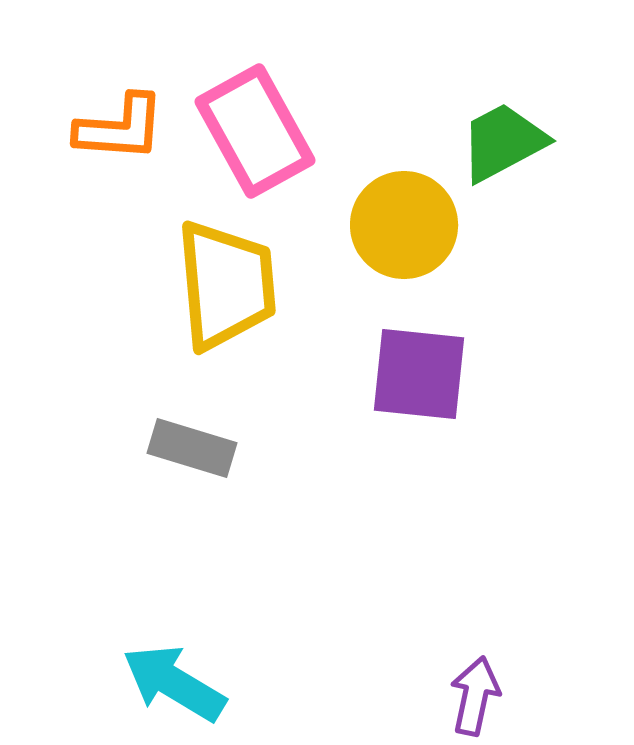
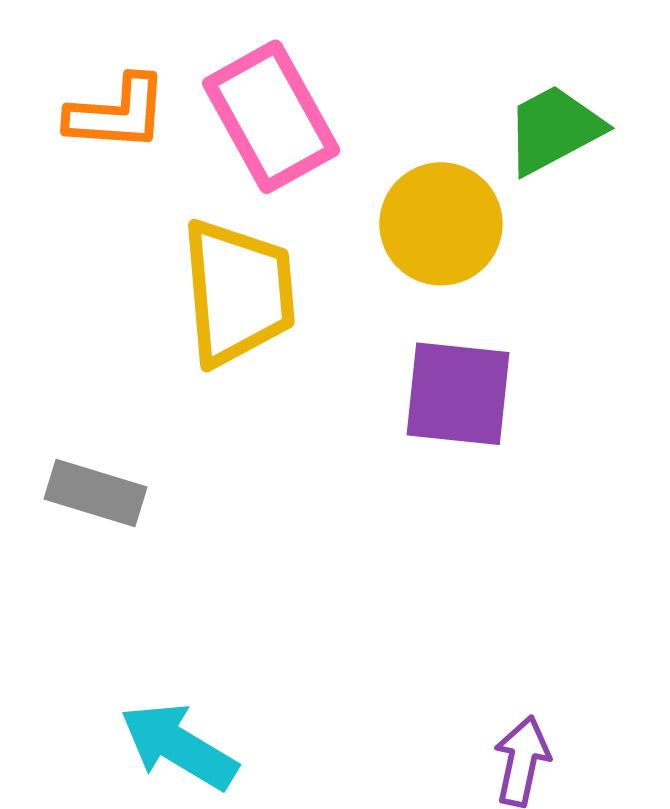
gray rectangle: (192, 448) -> (95, 493), moved

